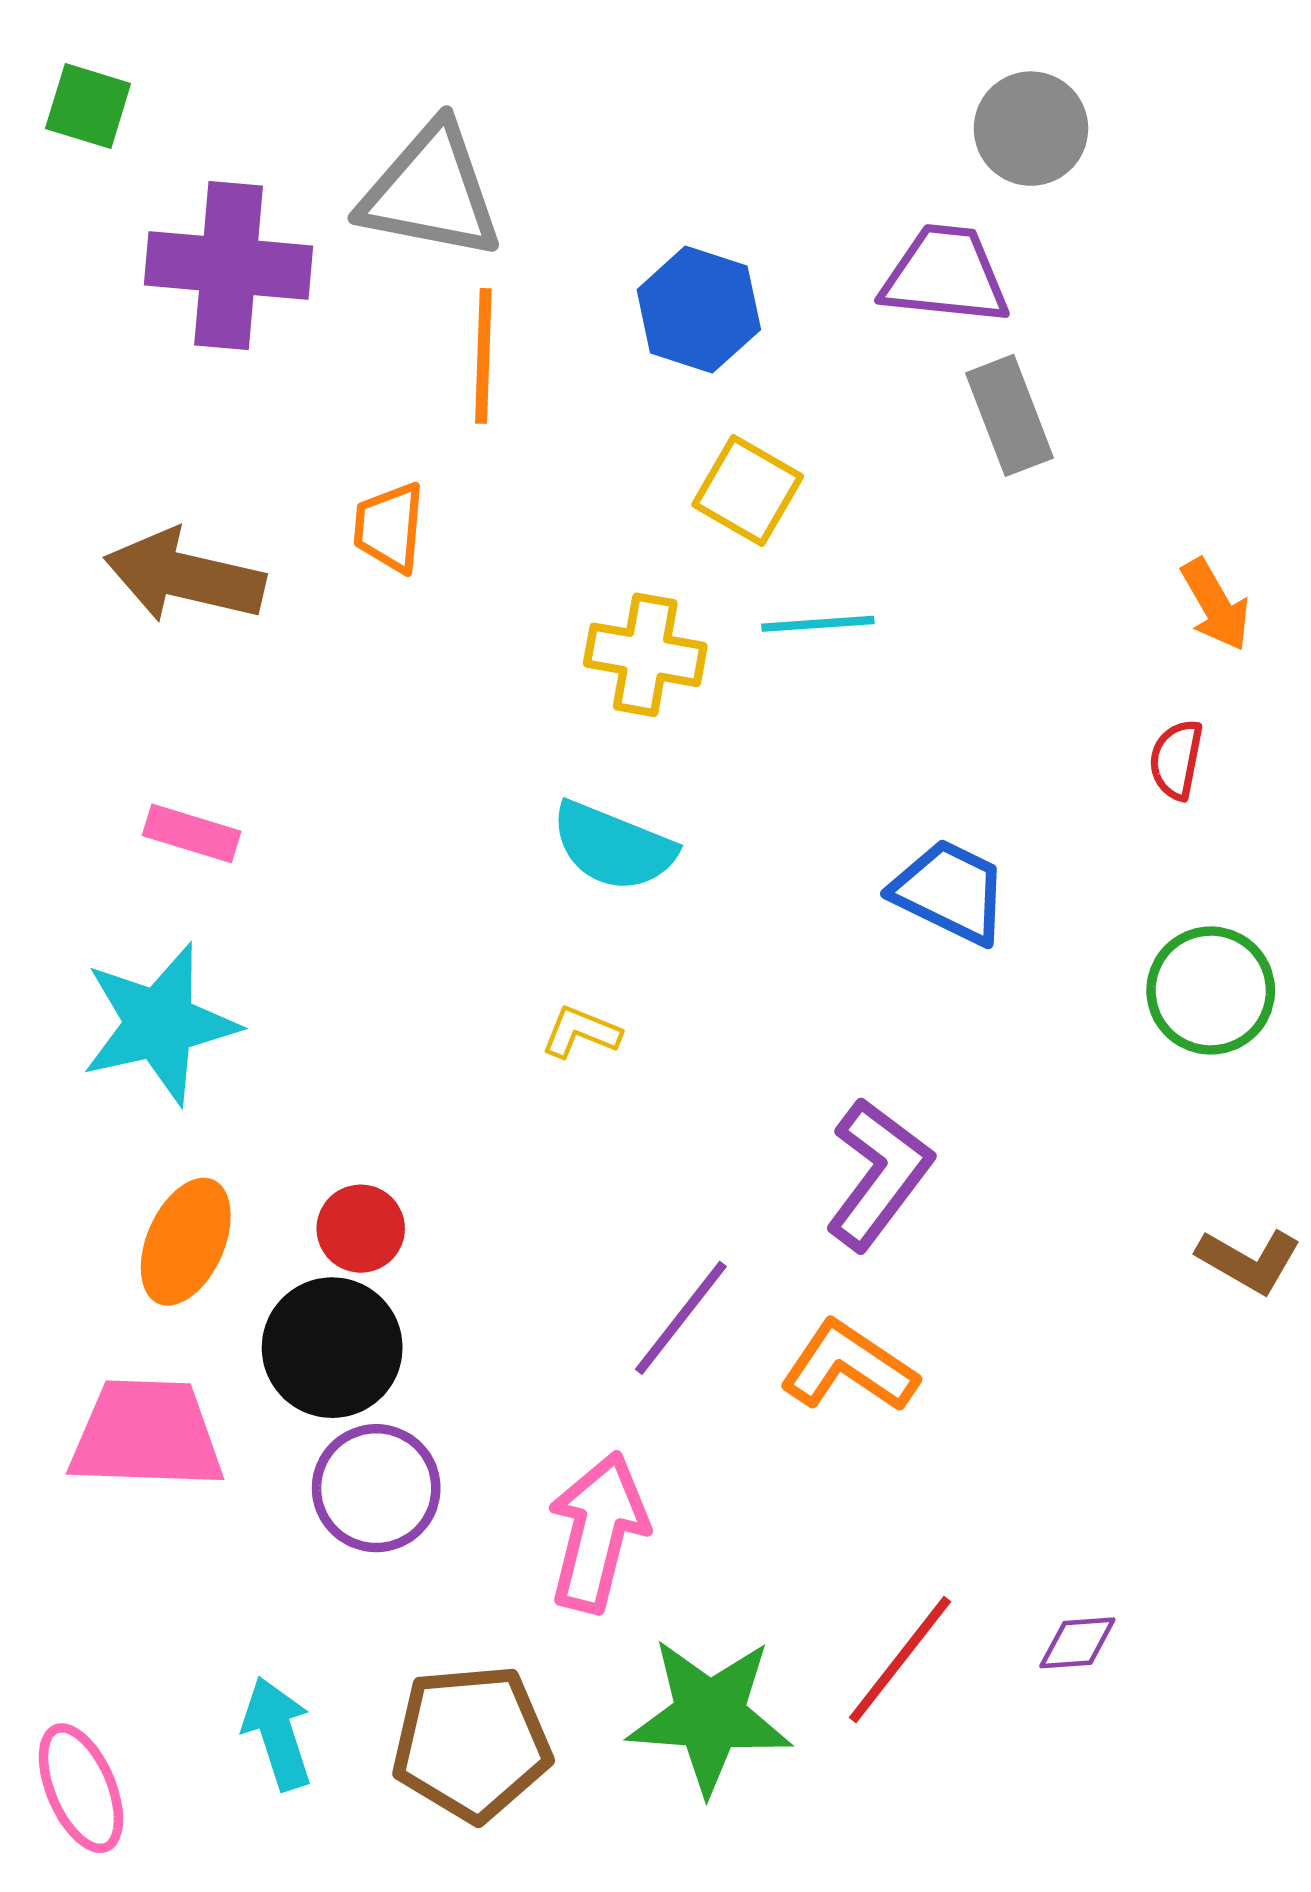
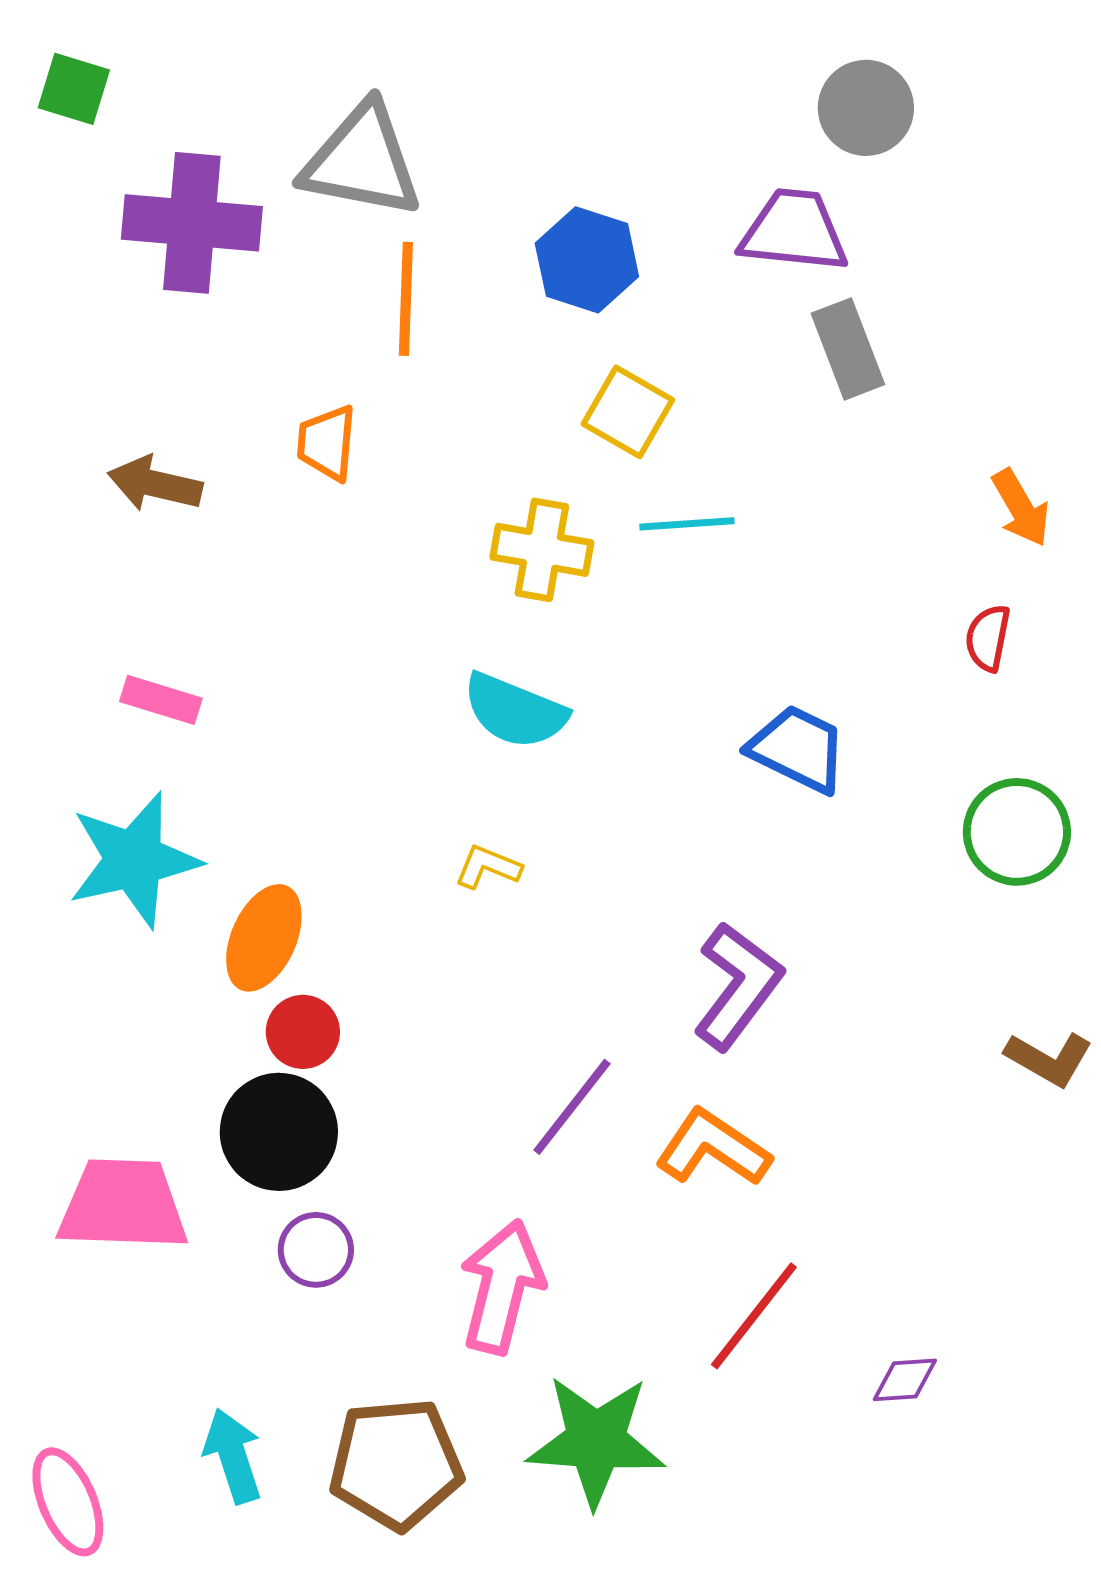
brown arrow: (185, 576) -> (155, 484), size x0.7
orange ellipse: (186, 1242) -> (264, 938), moved
purple circle: (376, 1488) -> (316, 1250), size x0.7
red line: (900, 1660) -> (754, 1316), moved

